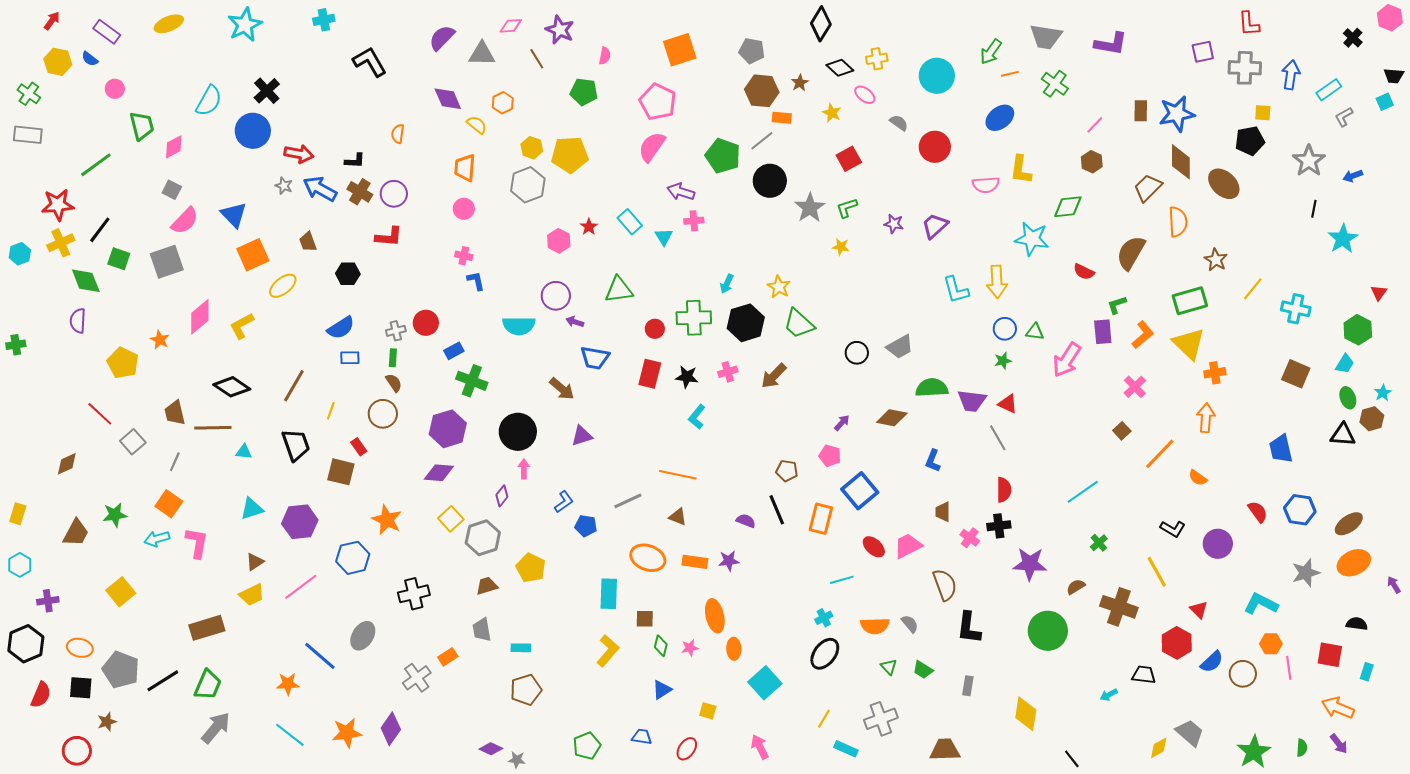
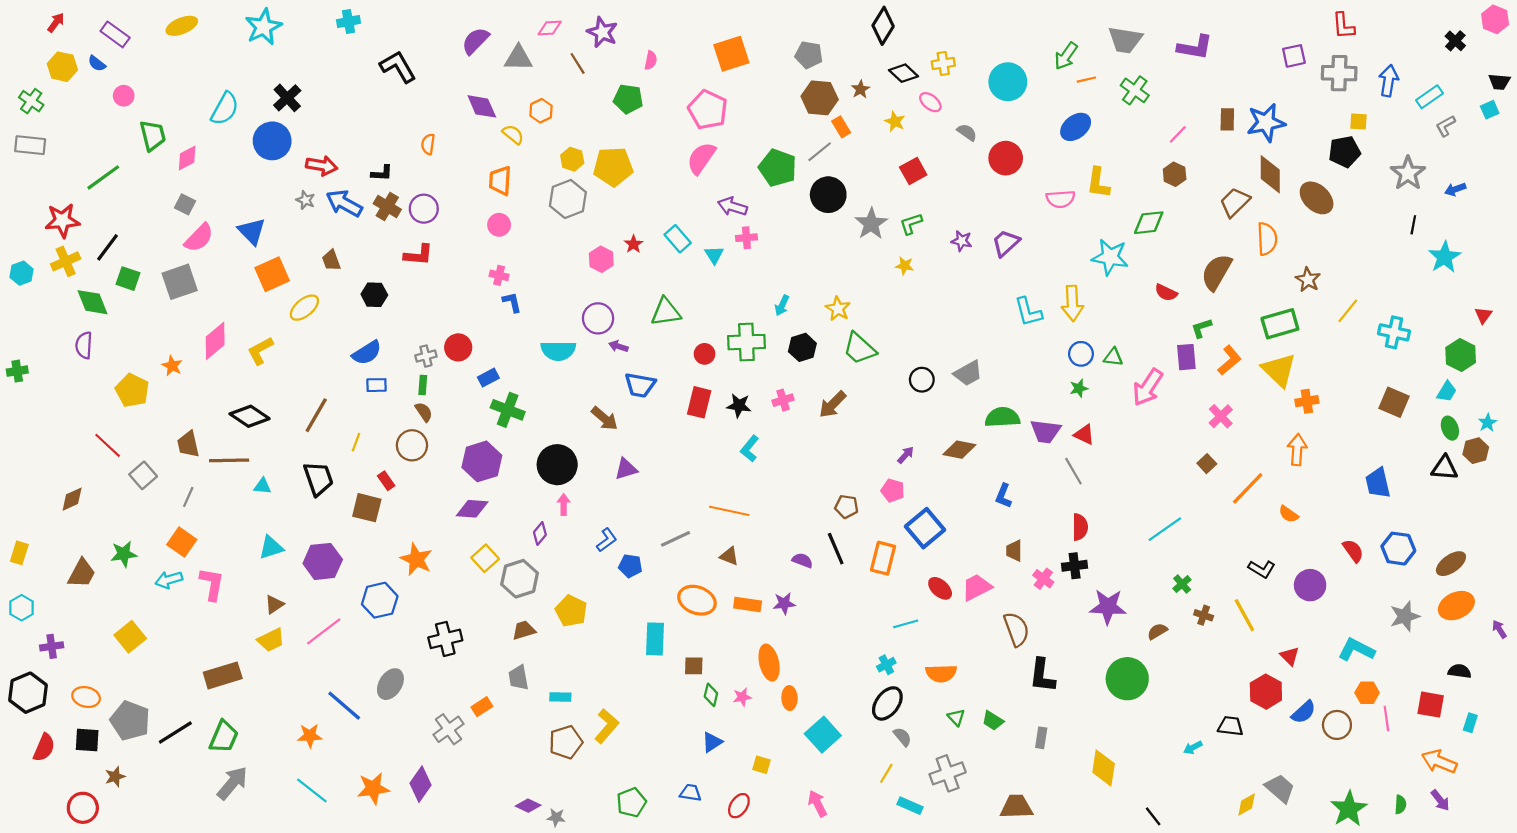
orange rectangle: (782, 118) -> (841, 127), turned 54
black hexagon: (746, 323) -> (802, 347), size x0.7
brown cross: (1119, 607) -> (1204, 615), moved, size x0.5
gray semicircle: (910, 624) -> (902, 737), moved
yellow L-shape: (608, 651) -> (607, 726), moved

